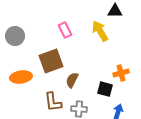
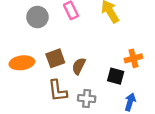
gray circle: (15, 36) -> (37, 17), moved
brown square: (51, 61) -> (55, 58), moved, size x0.7

